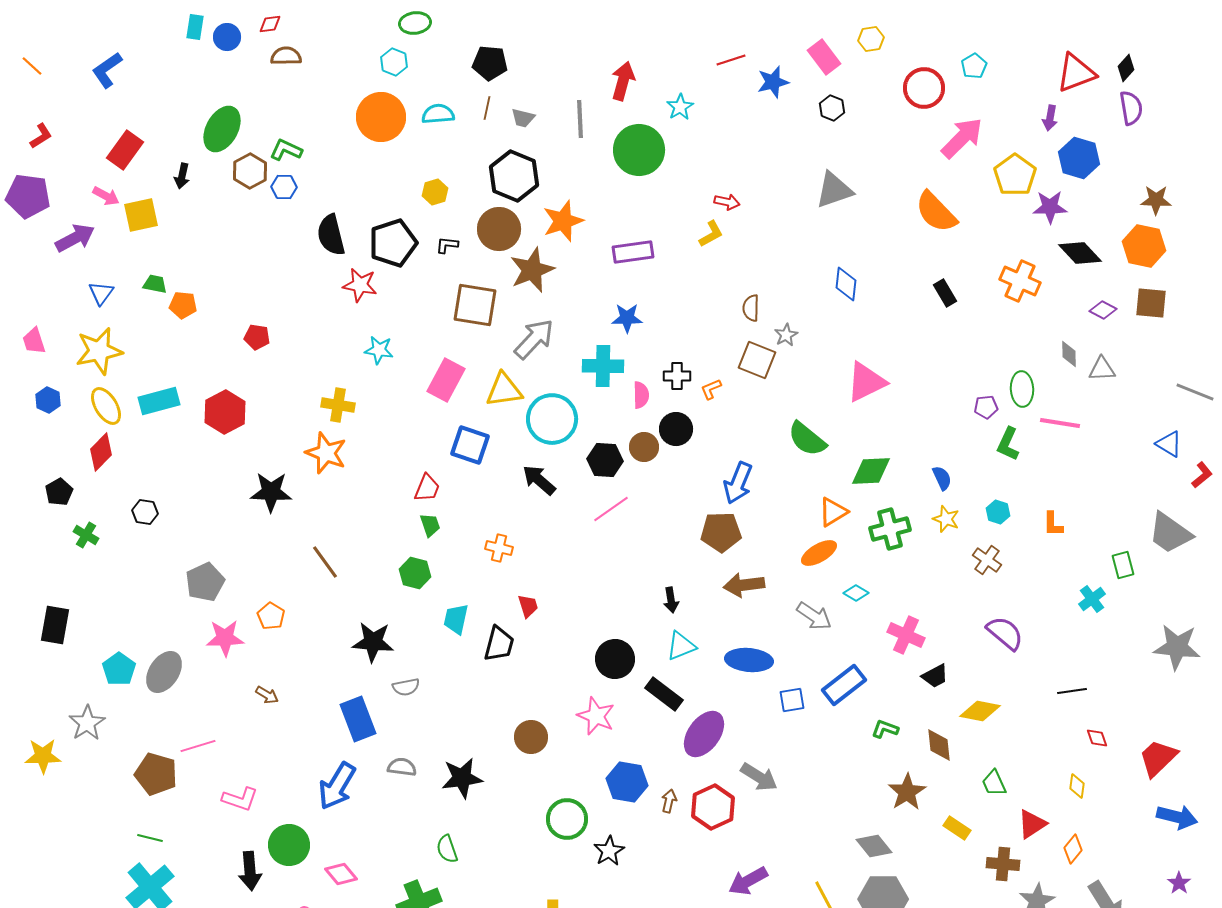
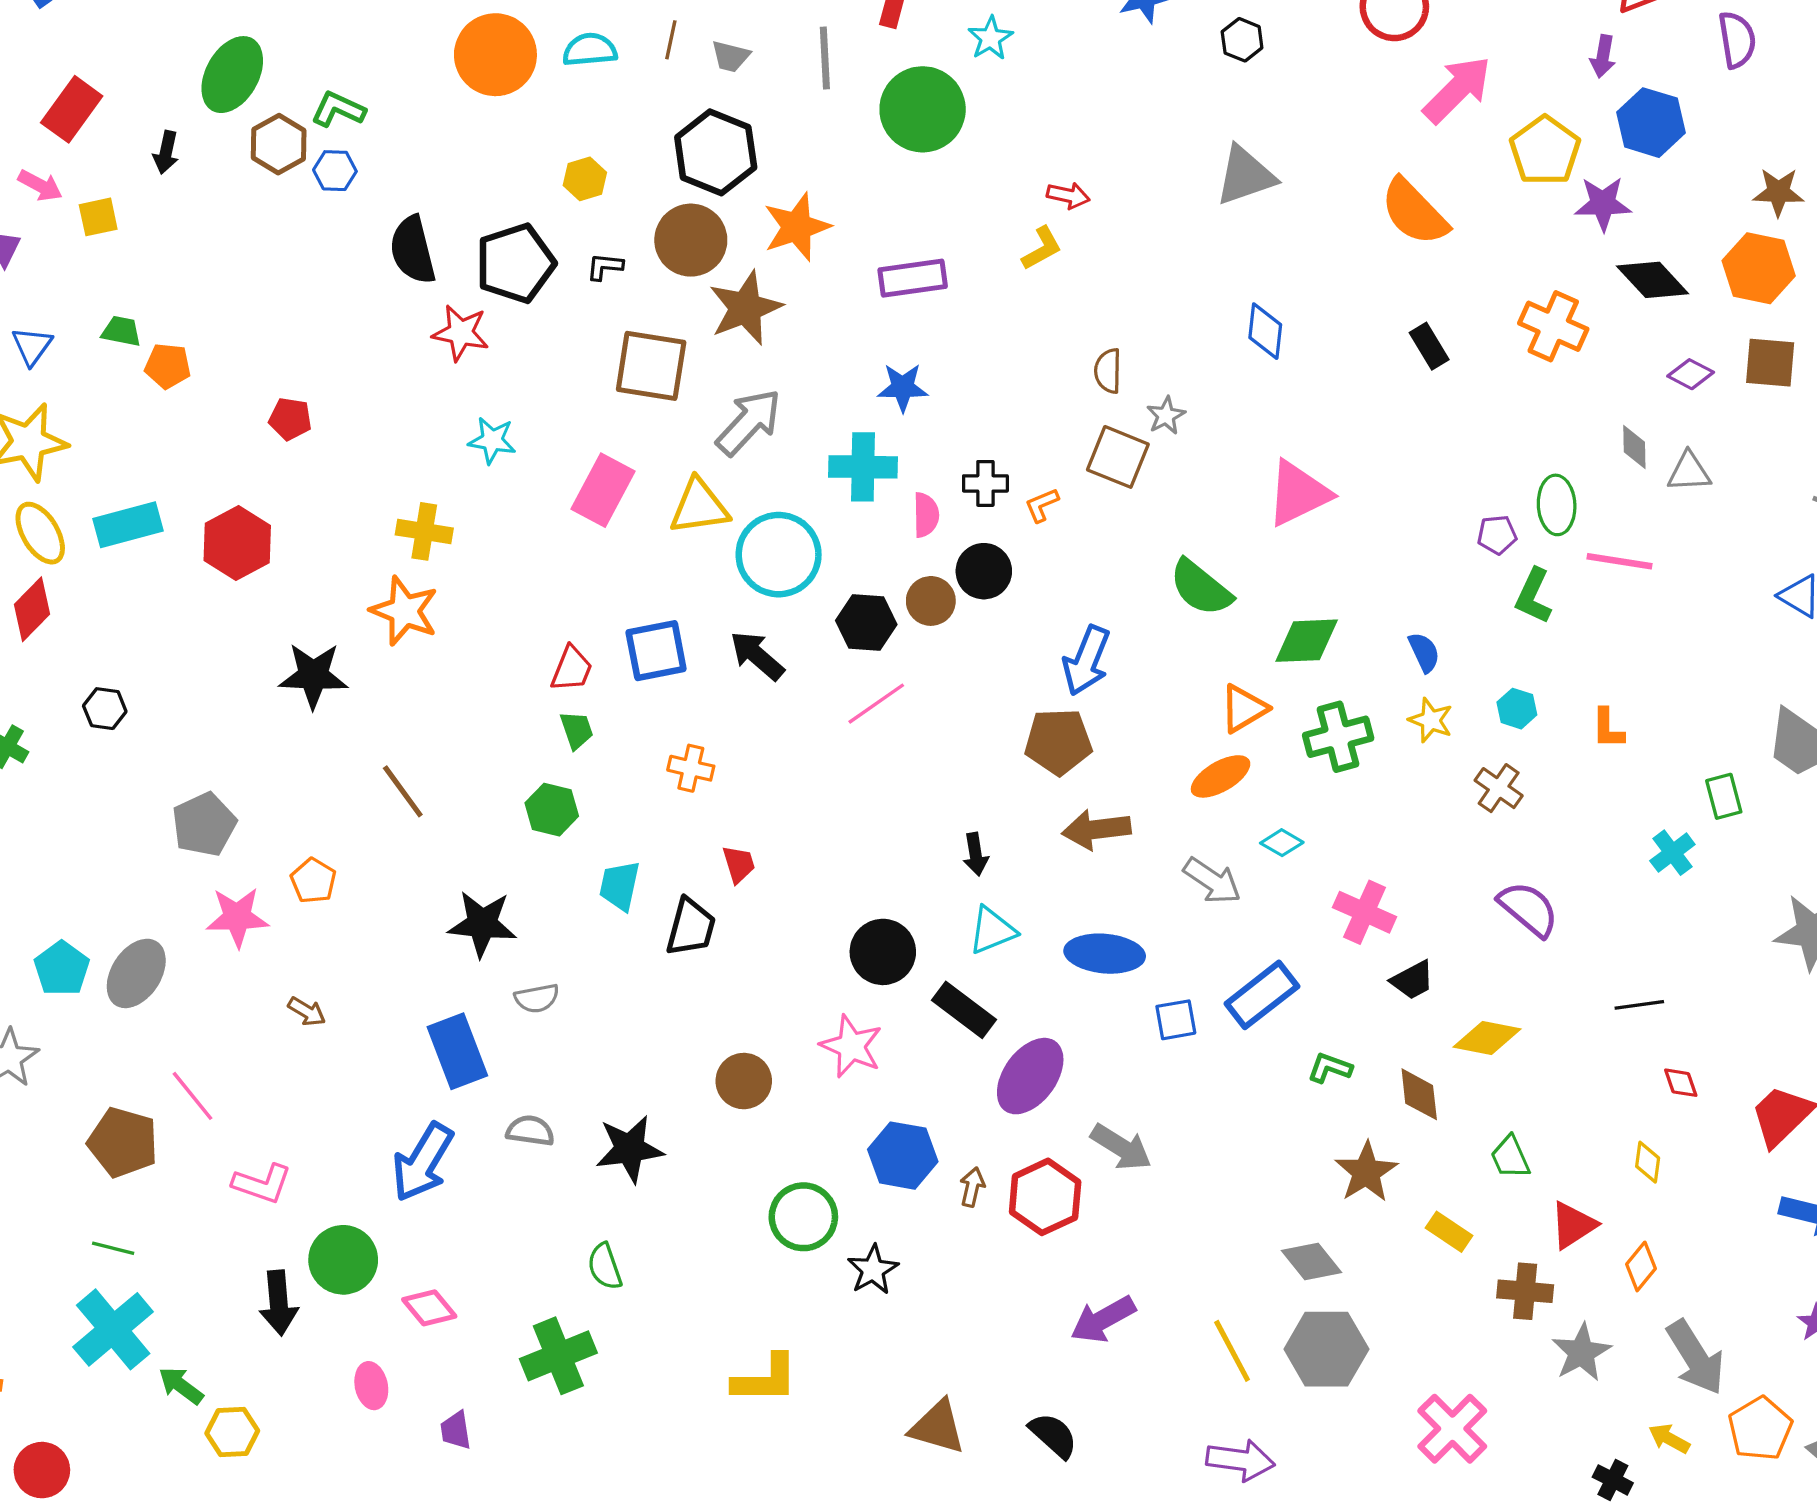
yellow square: (141, 215) -> (98, 217), size x0.7
blue square: (470, 445) -> (656, 651), moved, turned -30
pink line: (198, 746) -> (193, 1096), turned 68

